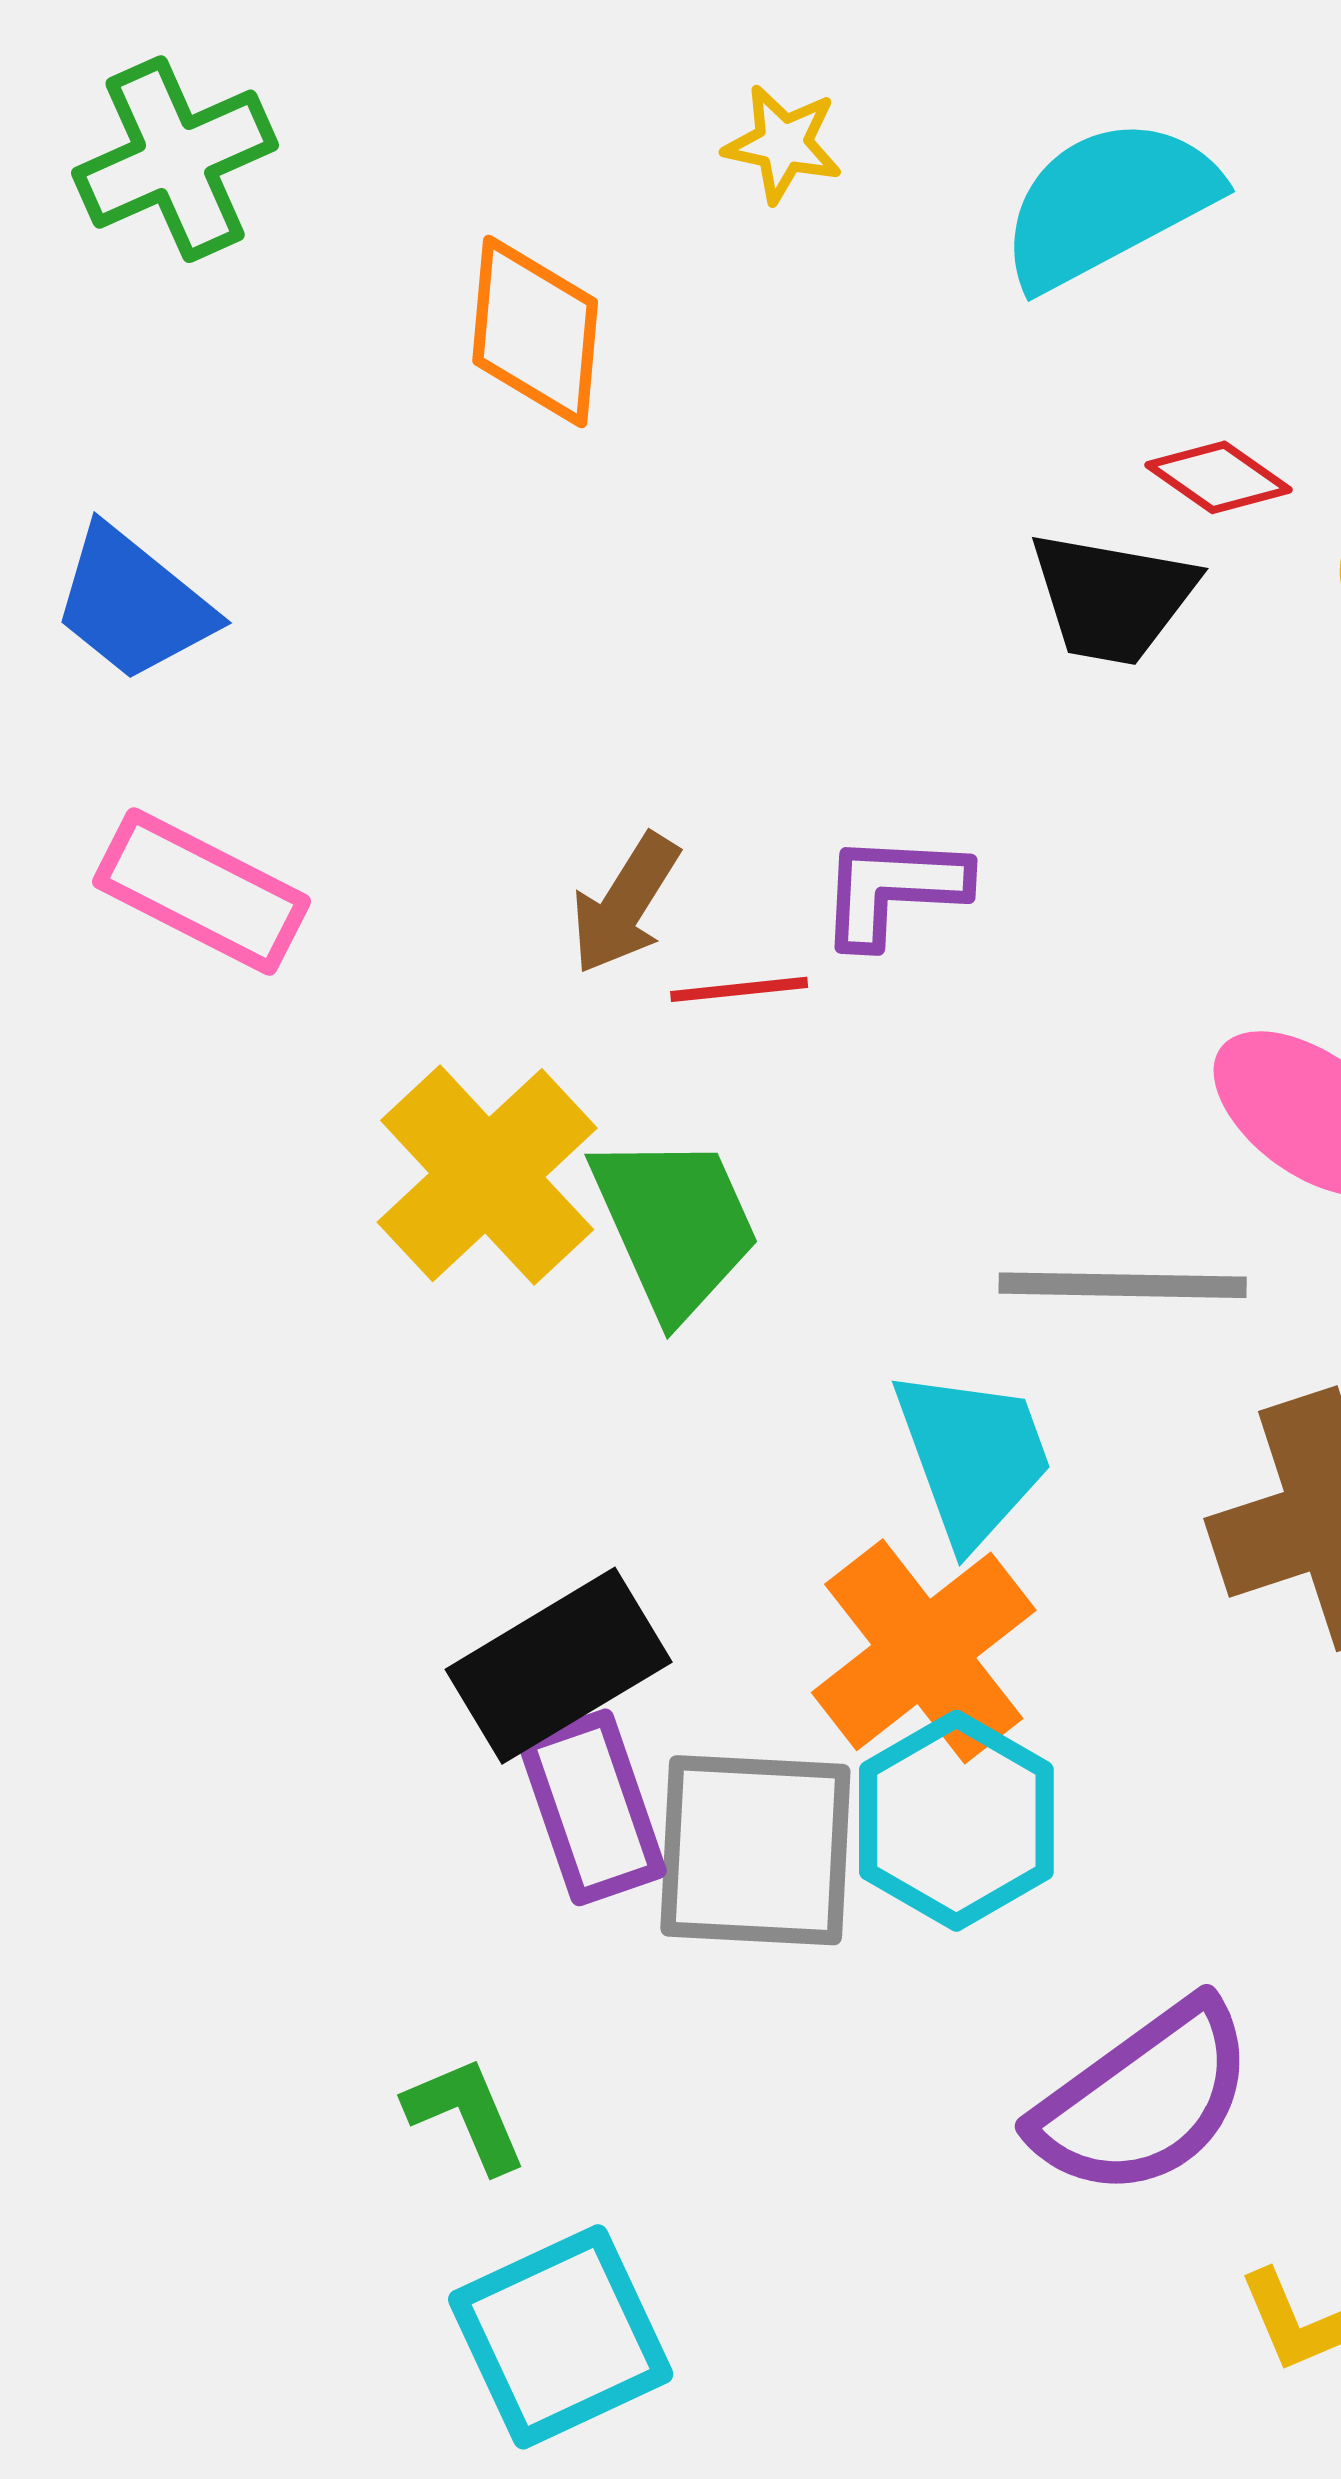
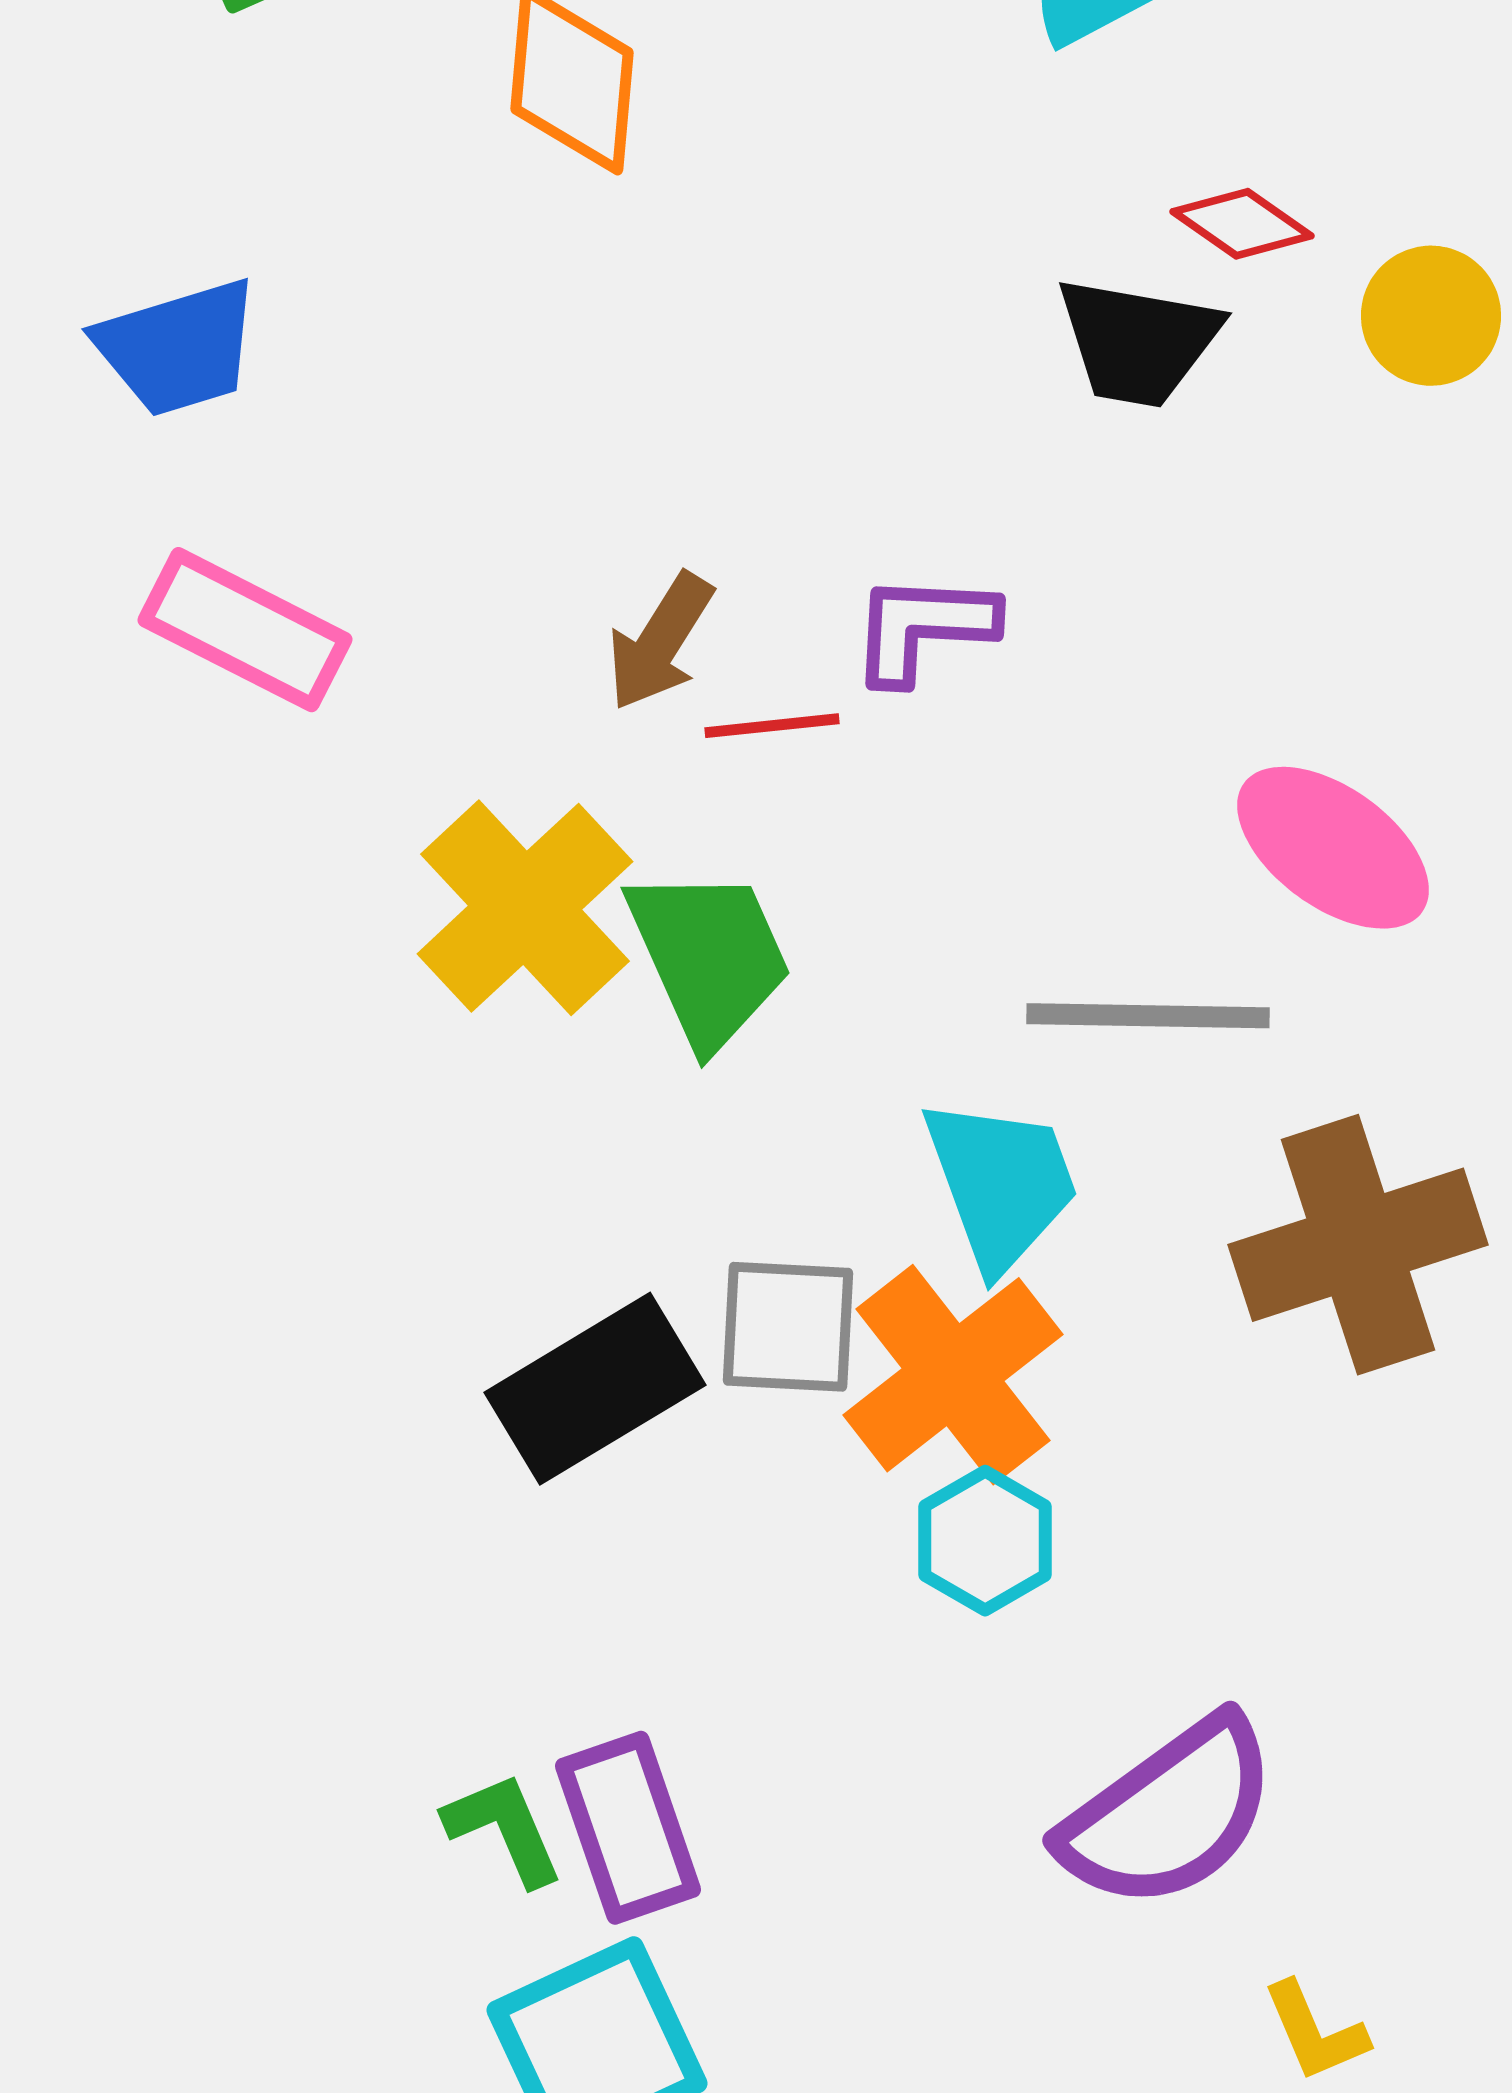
blue trapezoid: (133, 604) -> (178, 348), turned -56
purple rectangle: (592, 1807) -> (628, 1828), moved
cyan hexagon: (956, 1821) -> (985, 1541), size x0.7
gray square: (755, 1850) -> (788, 1327), moved, size x0.7

